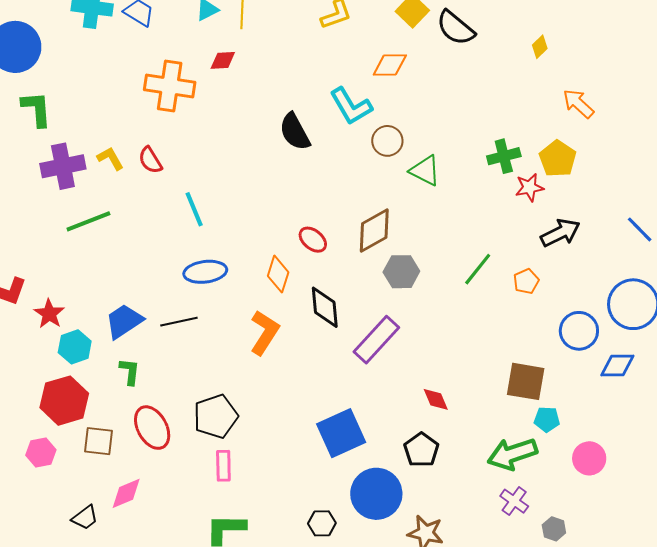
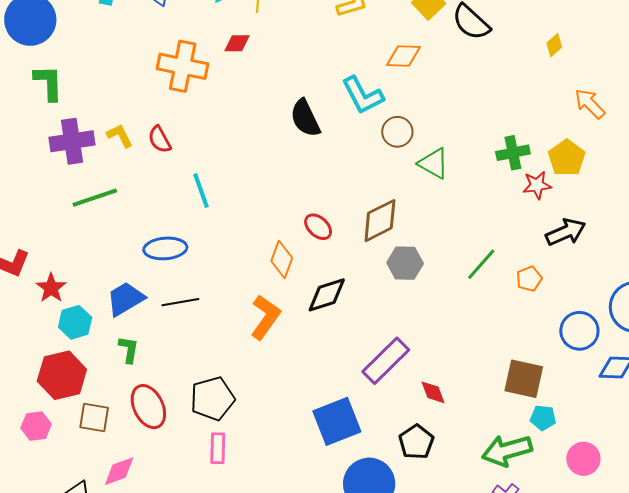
blue ellipse: (205, 272) -> (165, 248), moved
black diamond: (325, 307) -> (327, 295), turned 75
purple rectangle: (376, 340) -> (386, 361), moved

